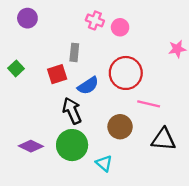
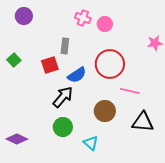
black arrow: (72, 111) -> (63, 97), turned 65
green circle: (72, 145) -> (63, 127), size x0.7
purple diamond: (31, 146) -> (17, 139), moved

